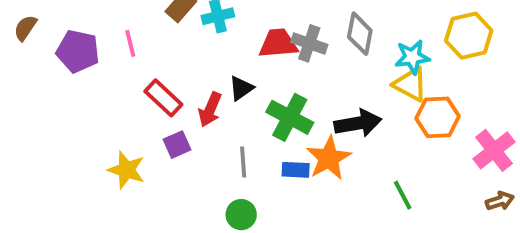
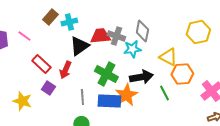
pink line: (130, 43) -> (24, 36), turned -40
cyan star: (412, 57) -> (132, 49), moved
black triangle: (241, 88) -> (79, 46), moved, size x1.5
purple square: (177, 145) -> (48, 88), turned -32
blue rectangle: (296, 170) -> (109, 101), size x1.6
green line: (403, 195) -> (164, 93), moved

